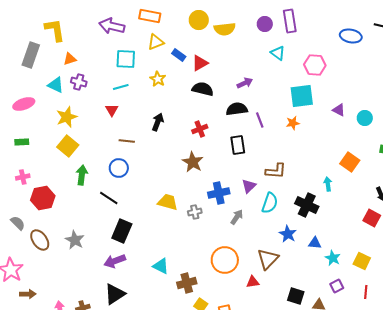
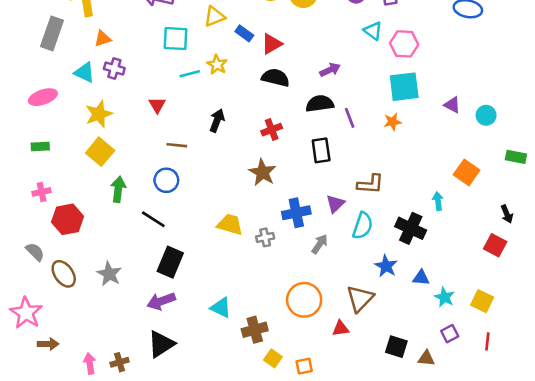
pink hexagon: (315, 65) -> (404, 44), moved
cyan line: (121, 87) -> (190, 74), moved

